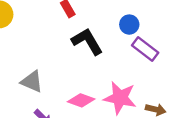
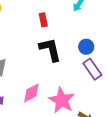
pink diamond: (81, 100) -> (31, 93), turned -65

